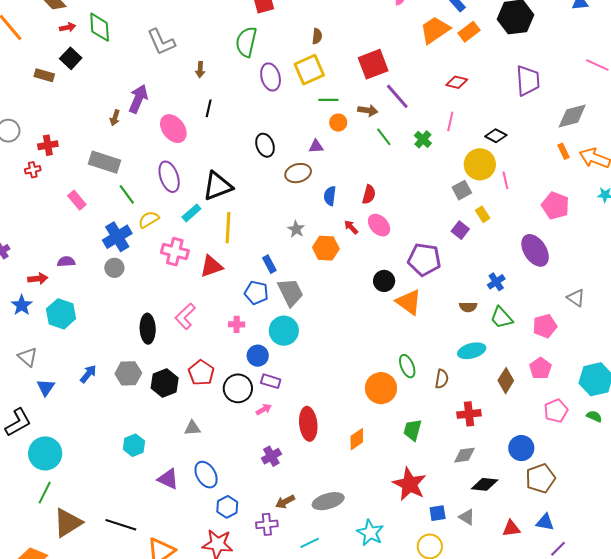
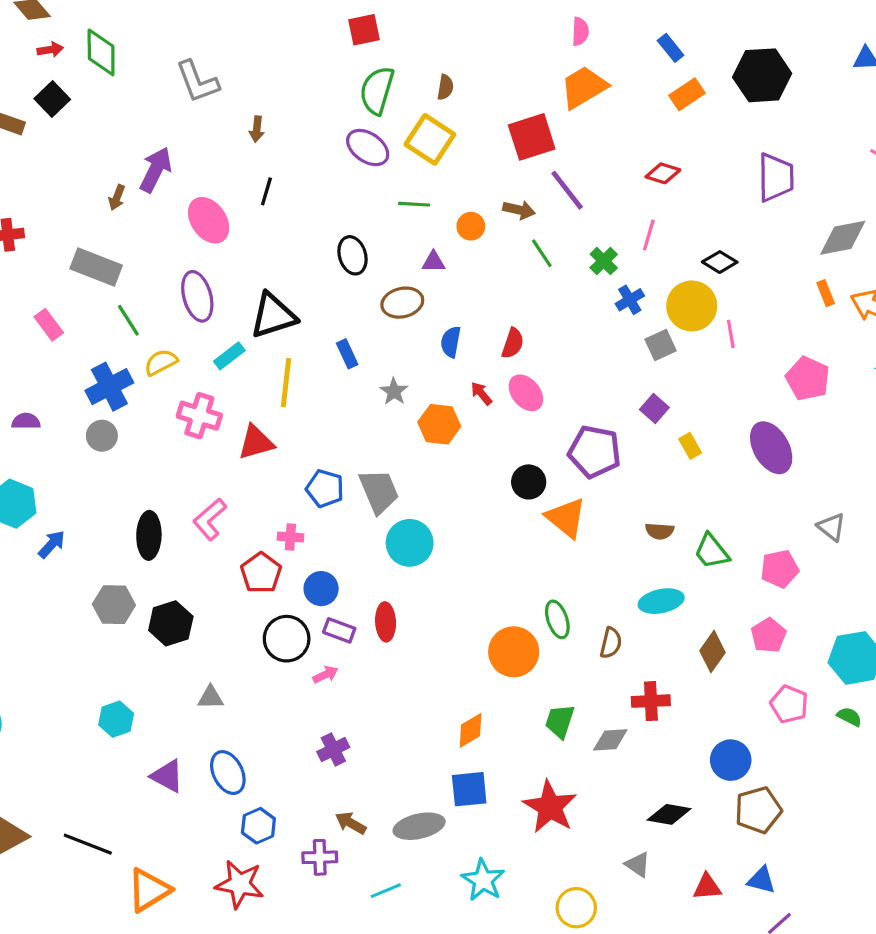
orange trapezoid: (435, 30) -> (584, 87), moved
green semicircle: (246, 42) -> (377, 90), moved
yellow square: (309, 70) -> (430, 139), turned -36
purple ellipse: (271, 77) -> (368, 148), turned -44
green line: (328, 100) -> (414, 204), moved
yellow rectangle: (483, 214) -> (690, 446), moved
blue rectangle: (269, 264) -> (347, 354), moved
blue cross: (496, 282) -> (630, 300), moved
cyan circle: (284, 331) -> (410, 543), moved
red pentagon: (201, 373) -> (261, 573), moved
blue arrow: (88, 374) -> (52, 544), moved
pink pentagon: (556, 411) -> (789, 704), turned -30
red ellipse: (308, 424) -> (386, 622), moved, size x0.7
gray diamond: (465, 455) -> (610, 740), moved
brown arrow: (285, 502) -> (351, 823), turned 54
blue square: (438, 513) -> (469, 789), moved, size x1.4

